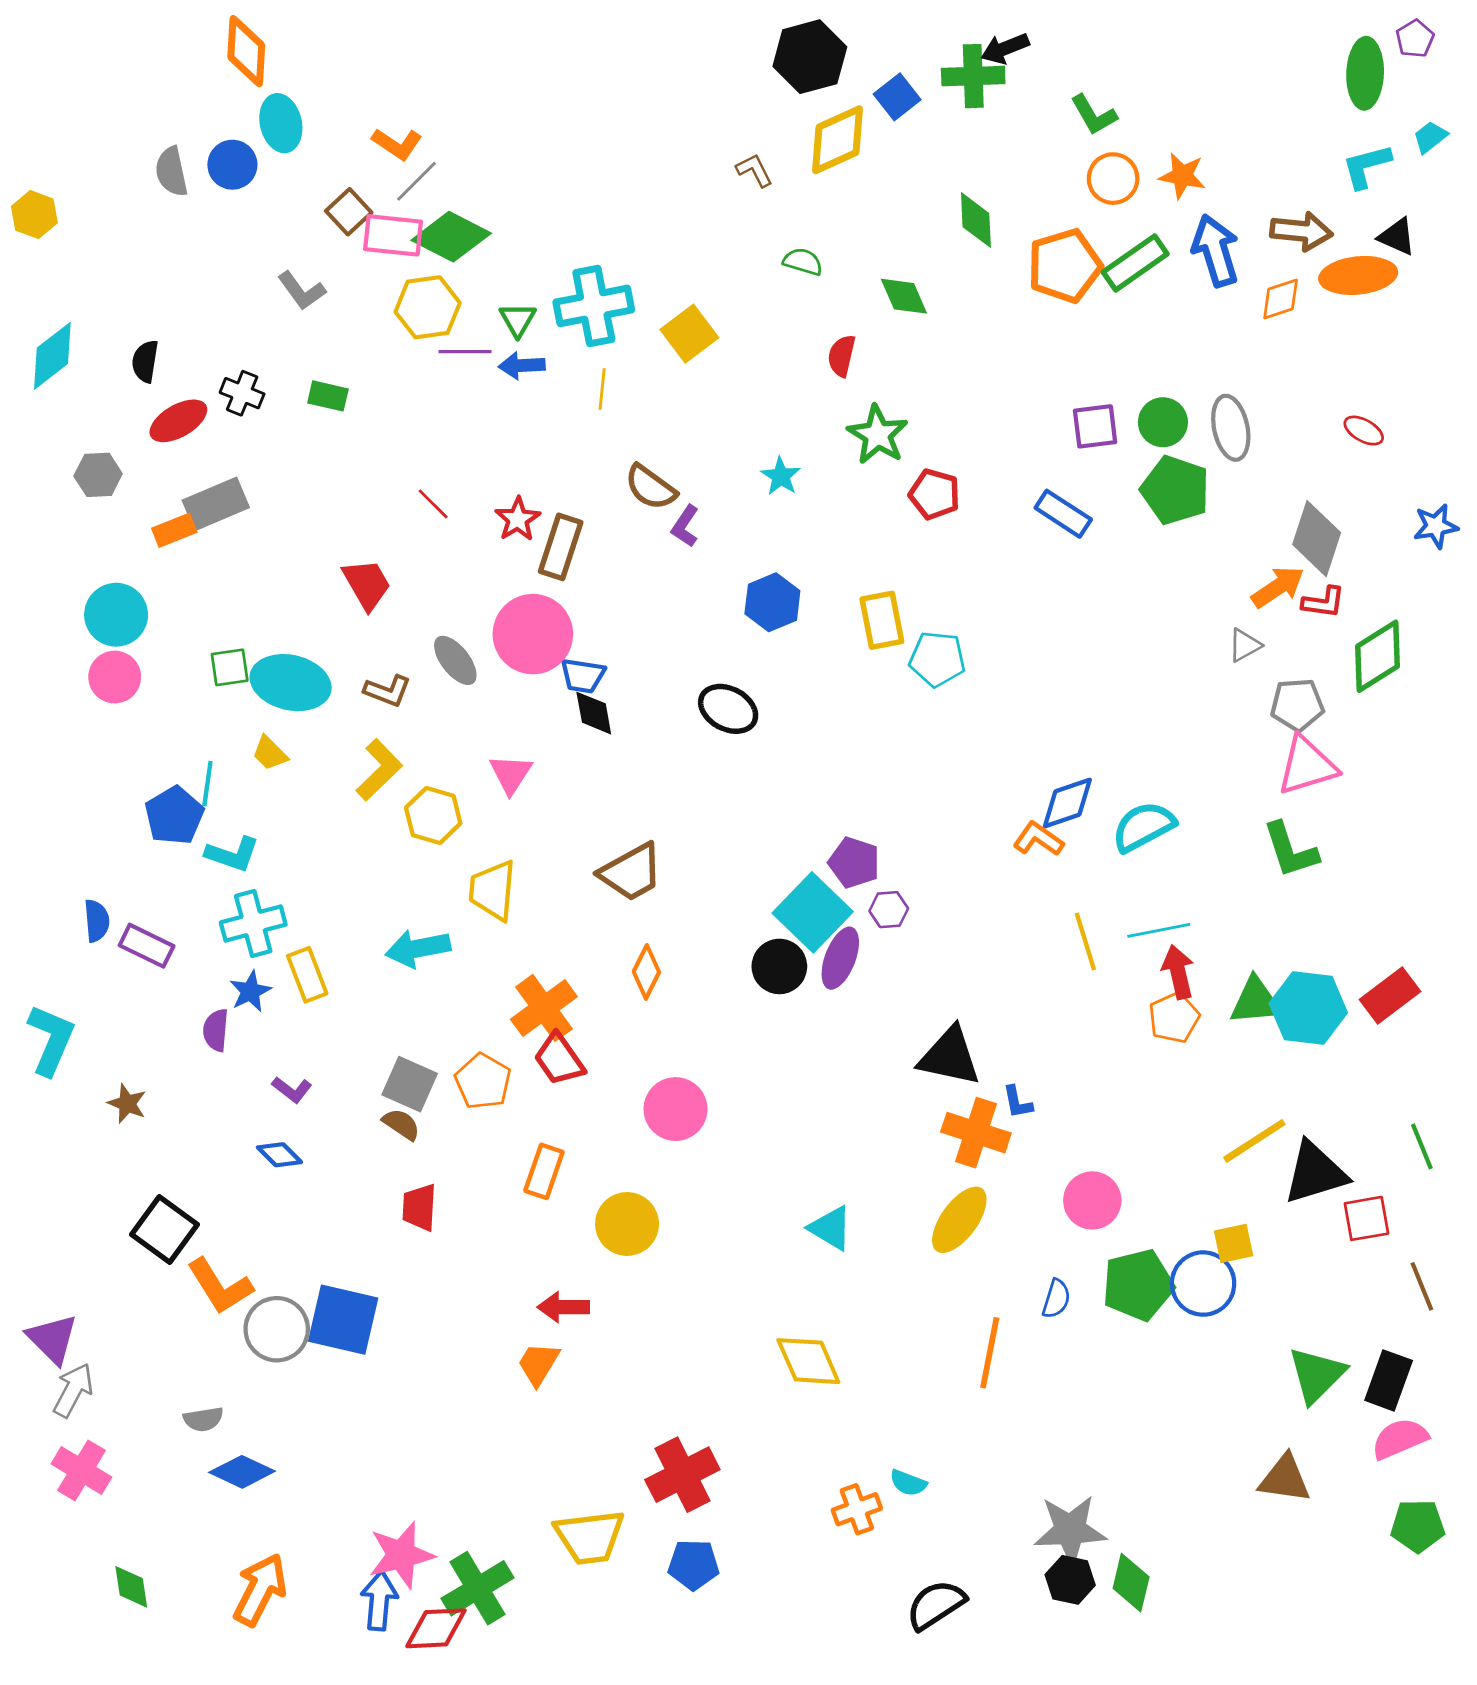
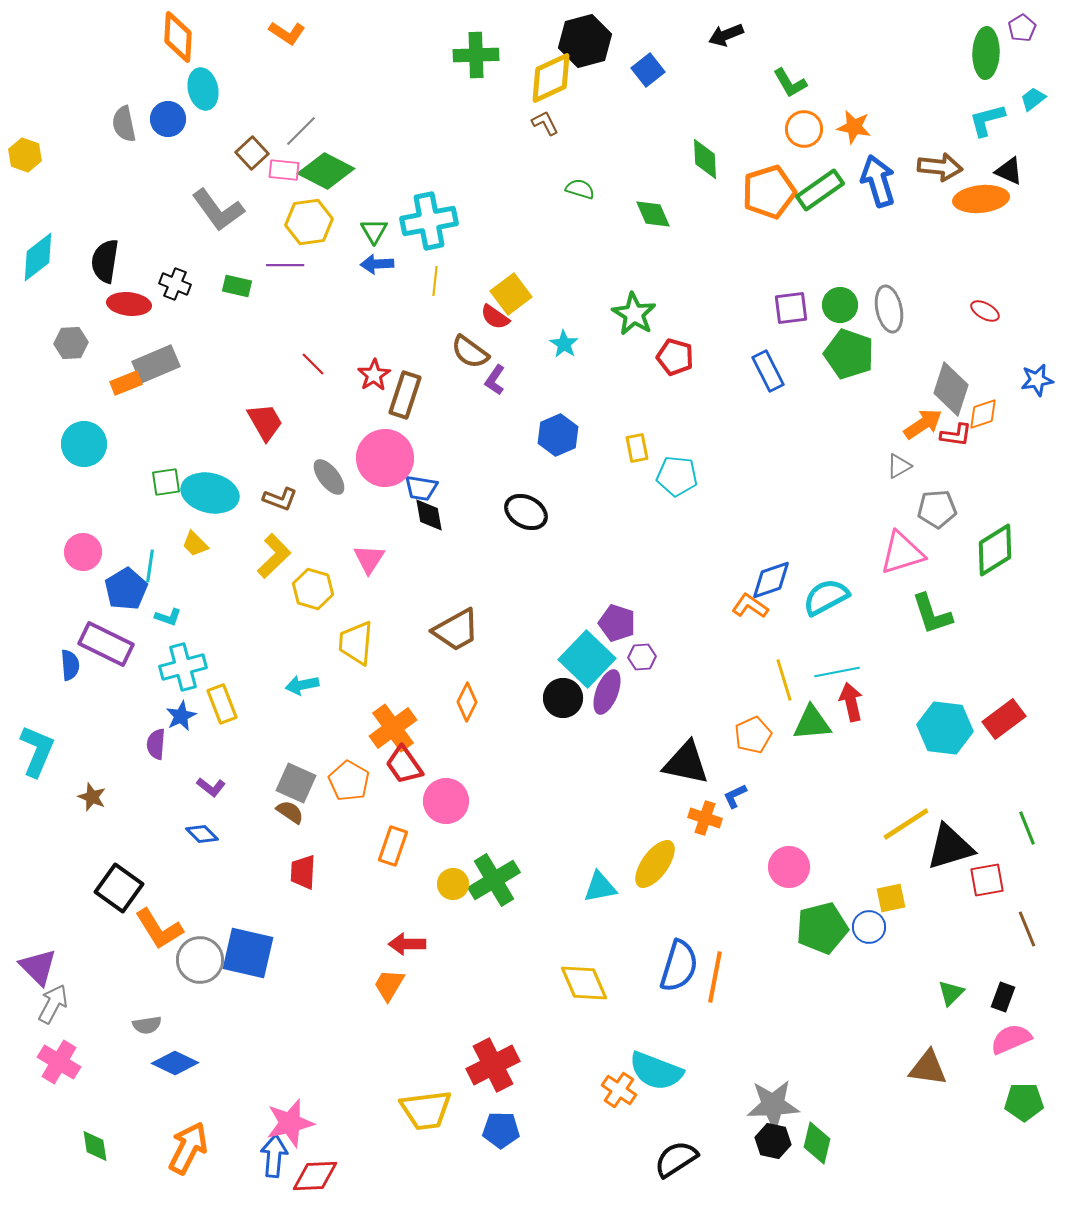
green cross: (973, 76) -> (476, 55), moved
yellow diamond: (838, 140) -> (551, 78), moved
orange L-shape: (397, 144) -> (287, 33), moved
pink rectangle: (393, 235) -> (284, 170), size x0.7
gray L-shape: (302, 291) -> (218, 210), size x1.5
orange diamond: (1281, 299) -> (983, 414), moved
yellow square: (689, 334) -> (511, 294), moved
purple line: (465, 352) -> (285, 265), moved
red semicircle: (842, 356) -> (495, 317), moved, turned -68
black semicircle: (145, 361) -> (105, 261), size x1.4
red ellipse: (178, 421) -> (129, 304), turned 36
blue rectangle: (1063, 514) -> (768, 371), turned 30
yellow rectangle: (882, 620) -> (637, 448), size x0.7
green diamond: (1378, 656) -> (995, 550), moved
pink circle: (115, 677) -> (83, 552), moved
pink triangle: (1307, 766) -> (902, 553), moved
cyan L-shape: (232, 854) -> (168, 617), size x0.7
purple rectangle: (147, 946) -> (106, 644), moved, size x1.4
cyan arrow: (418, 948) -> (302, 685), size x0.7
green triangle: (1256, 1001) -> (812, 723), moved
orange pentagon: (1174, 1018) -> (753, 735), moved
blue L-shape: (1018, 1102) -> (735, 796), turned 76
pink circle: (675, 1109) -> (446, 801), moved
orange cross: (976, 1133) -> (705, 818), size x0.7
yellow ellipse: (959, 1220) -> (655, 864), moved
yellow circle: (627, 1224) -> (453, 884), size x0.7
cyan triangle: (831, 1228) -> (600, 887), turned -42
blue circle: (1203, 1284) -> (869, 927), size x0.7
blue semicircle: (1056, 1299) -> (679, 966), moved, size x1.8
green triangle: (1317, 1375) -> (951, 993), size x0.6
black rectangle: (1389, 1380) -> (1003, 997), size x0.7
cyan semicircle: (908, 1483) -> (656, 1071), size x2.0
orange cross: (857, 1509) -> (619, 1090), turned -36
green cross: (477, 1588) -> (494, 880), moved

